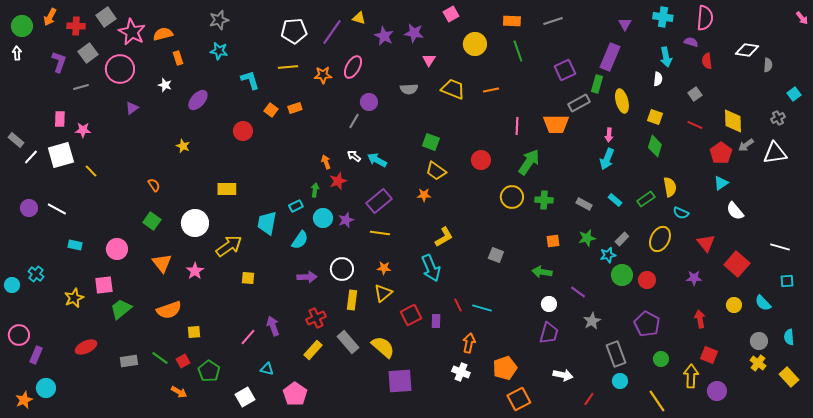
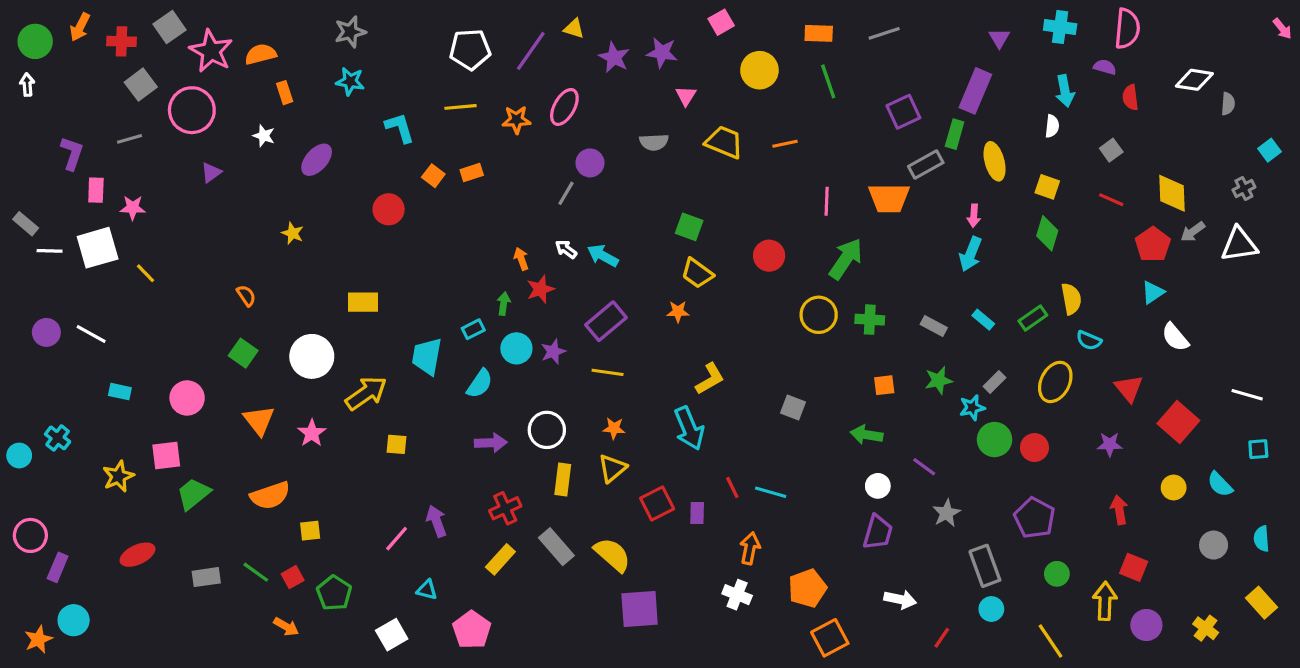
purple L-shape: (59, 62) -> (72, 153), moved
white line: (31, 157) -> (50, 251), turned 49
yellow cross: (758, 363) -> (1206, 628), moved

